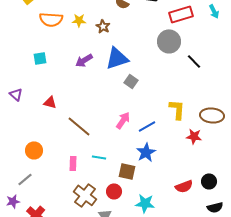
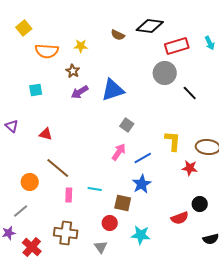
yellow star: (79, 20) -> (81, 46), moved
brown star: (103, 26) -> (73, 71), moved
gray square: (131, 81) -> (127, 125), moved
brown line: (79, 126) -> (58, 168), moved
black circle: (209, 181) -> (200, 204), moved
brown cross: (85, 195) -> (66, 233), moved, turned -30

